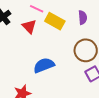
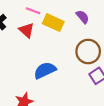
purple semicircle: (83, 18) -> (83, 17), turned -32

